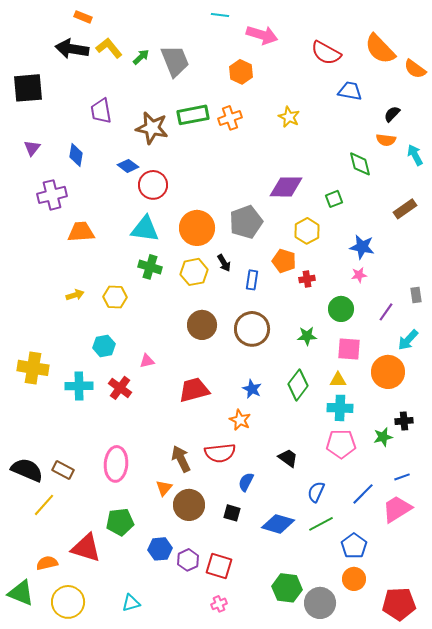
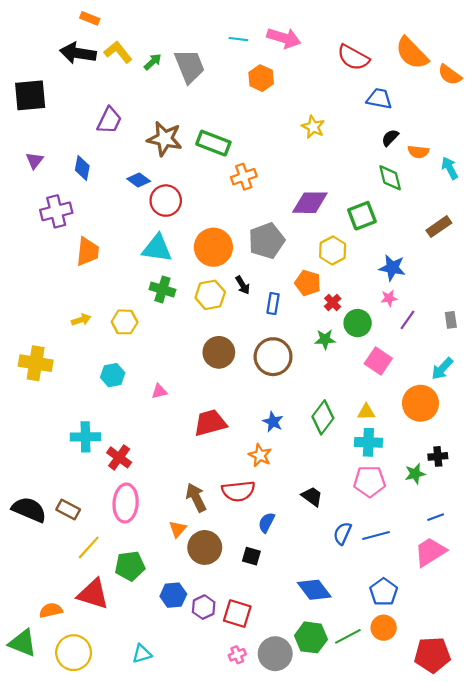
cyan line: (220, 15) -> (238, 39), moved
purple trapezoid: (101, 111) -> (109, 120), turned -144
black semicircle: (392, 114) -> (390, 138), moved
green rectangle: (193, 115) -> (213, 143), moved, turned 32
orange cross: (230, 118) -> (244, 177), moved
green square: (334, 199) -> (362, 216), size x1.5
orange trapezoid: (81, 232) -> (88, 252), turned 100
red cross: (307, 279) -> (333, 302), turned -35
green circle: (341, 309) -> (358, 323), moved
purple line: (386, 312) -> (407, 320), moved
green star: (307, 336) -> (325, 339), moved
pink square: (349, 349) -> (378, 361), moved, turned 30
yellow cross: (33, 368) -> (36, 363), moved
cyan cross: (79, 386) -> (85, 437), moved
red cross: (120, 388) -> (119, 457), moved
blue line: (363, 494) -> (376, 536), moved, turned 30
yellow line: (44, 505) -> (89, 547), moved
blue diamond: (278, 524) -> (314, 590), moved, turned 36
green line: (321, 524) -> (348, 636), moved
gray circle: (320, 603) -> (275, 654), moved

